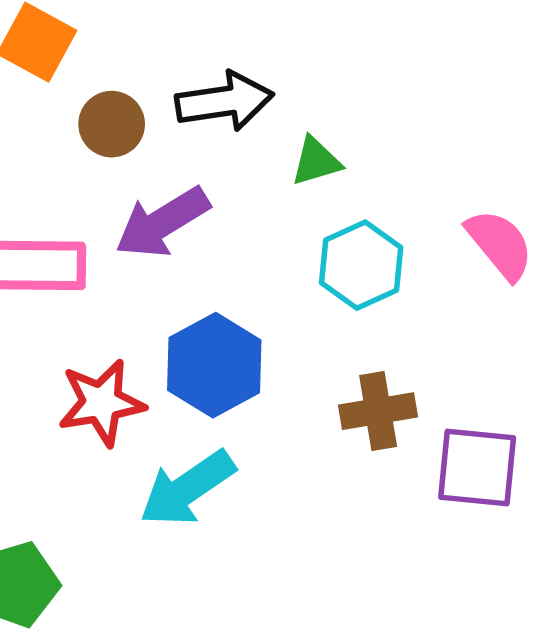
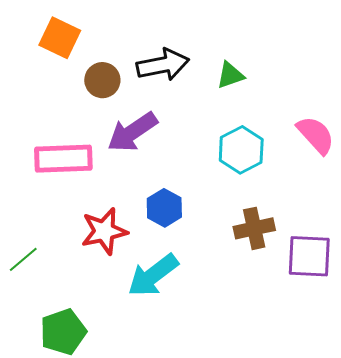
green triangle: (316, 161) -> (230, 75), moved
blue hexagon: (214, 365) -> (164, 208), size x0.7

